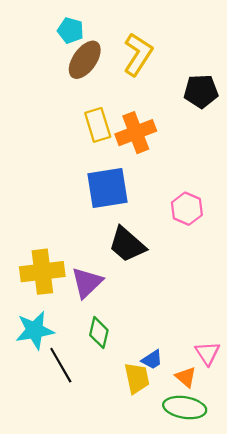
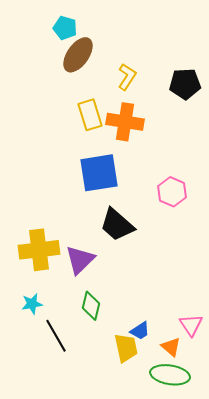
yellow L-shape: (138, 54) -> (127, 77), moved, size x0.7
orange cross: (136, 133) -> (125, 122), turned 30
cyan star: (35, 330) -> (32, 304), size x0.6

